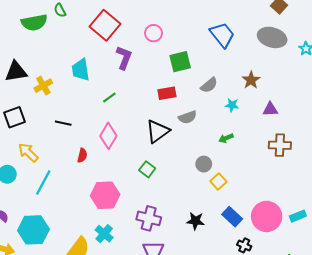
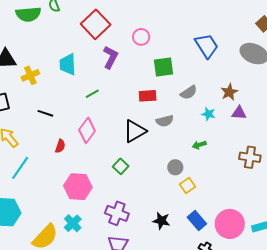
purple triangle: (270, 109) -> (239, 113), moved

